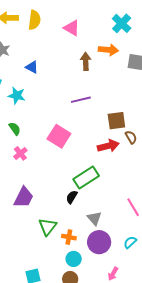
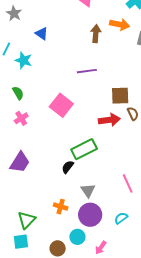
green triangle: (48, 227) -> (27, 220), moved
cyan circle: (74, 259) -> (77, 237), moved

